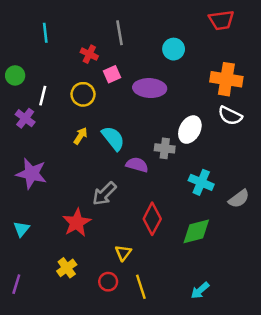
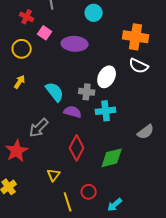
pink square: (112, 74) -> (45, 33), turned -32
cyan semicircle: (113, 138) -> (55, 92), moved
purple semicircle: (137, 165) -> (73, 112), moved
cyan cross: (201, 182) -> (106, 111), moved, turned -30
red circle: (108, 282) -> (89, 192), moved

